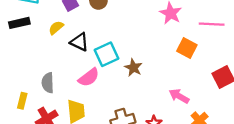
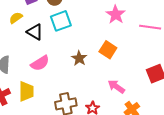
orange square: (187, 48) -> (108, 50), moved
cyan square: (106, 54) -> (61, 21), moved

